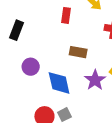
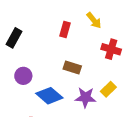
purple star: (95, 80) -> (85, 97), turned 30
blue diamond: (59, 83) -> (49, 96), turned -44

